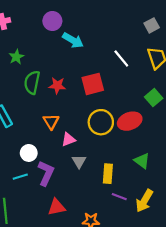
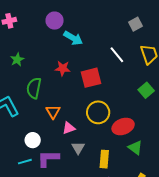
gray square: (152, 25) -> (135, 24), moved
green star: (16, 57) -> (17, 60), moved
green semicircle: (32, 82) -> (34, 88), moved
red star: (57, 86) -> (63, 68), moved
red ellipse: (130, 121) -> (123, 126), moved
purple L-shape: (46, 173) -> (48, 158), turned -115

